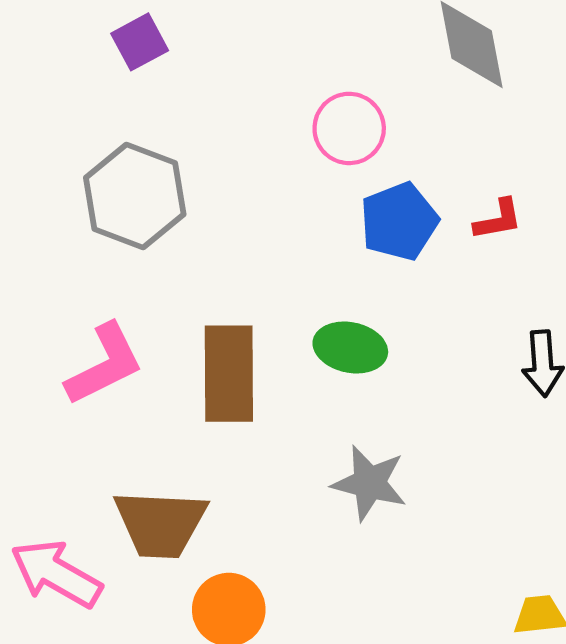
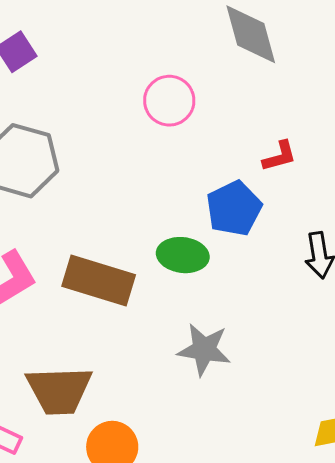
blue pentagon: (399, 221) -> (234, 208), moved
brown rectangle: (229, 374) -> (99, 280), turned -68

